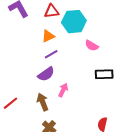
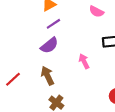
pink arrow: (63, 90) -> (84, 61), moved, turned -48

